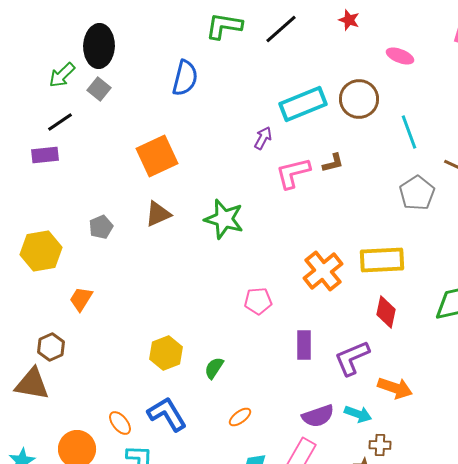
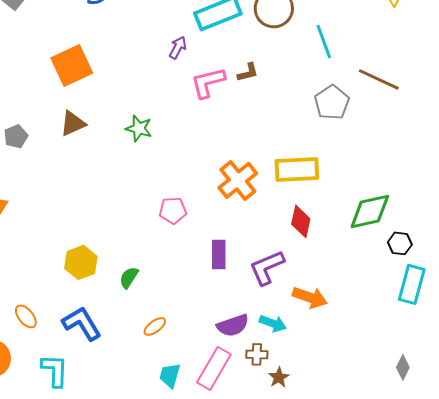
green star: (224, 219) -> (139, 128), size x0.7
orange ellipse: (120, 423) -> (26, 316), moved
brown cross: (380, 445) -> (257, 354), moved

